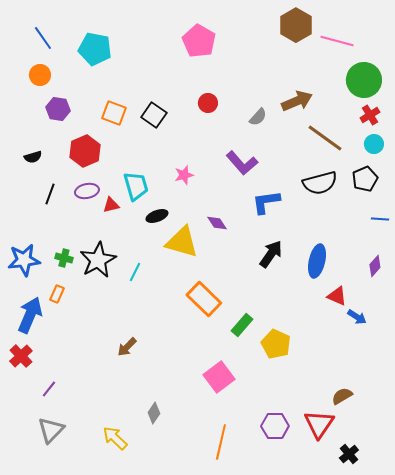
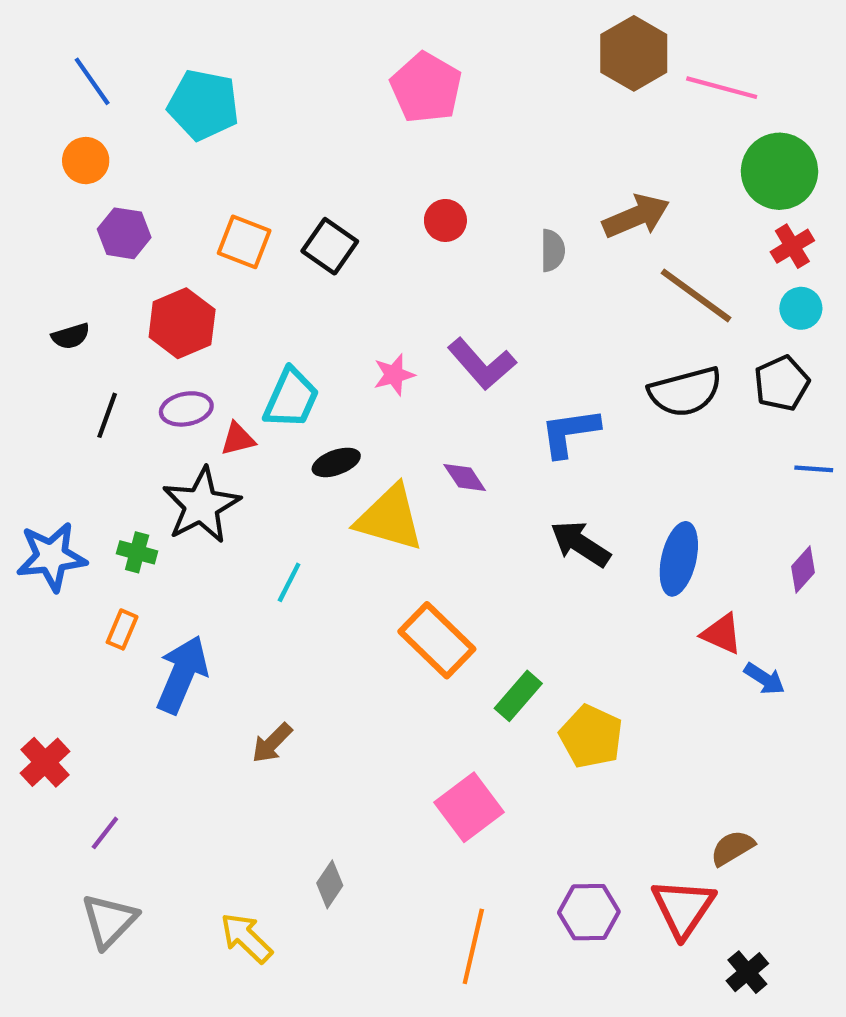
gray semicircle: (258, 117) -> (552, 250), turned -42
purple L-shape: (242, 163) -> (482, 364), moved
cyan trapezoid: (136, 186) -> (291, 398), turned 40
black arrow: (271, 254) -> (580, 544), turned -92
black star: (98, 260) -> (201, 505), moved
blue arrow: (30, 315) -> (182, 674), moved

